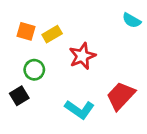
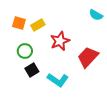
black square: (19, 96) -> (32, 70), moved
red trapezoid: (121, 96) -> (88, 57), moved

